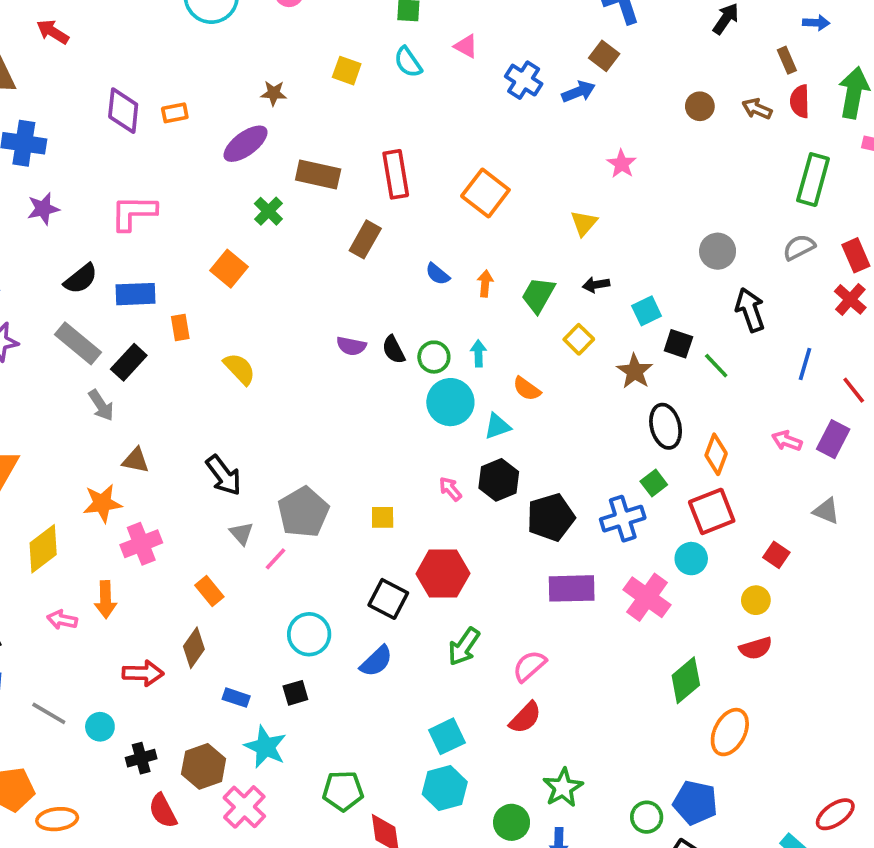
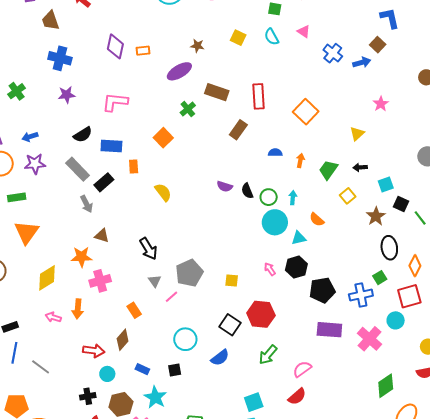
blue semicircle: (438, 274) -> (275, 153), turned 136
cyan circle: (100, 727) -> (107, 374), moved

